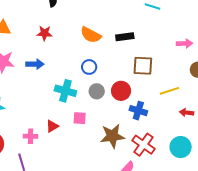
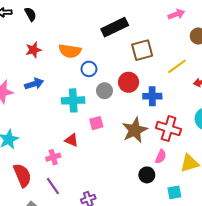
orange semicircle: (91, 35) -> (70, 51), moved
black rectangle: (125, 37) -> (115, 27), size x1.4
red triangle: (52, 126) -> (72, 140), turned -48

